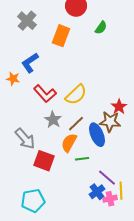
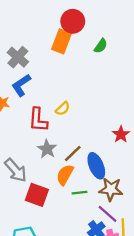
gray cross: (27, 21) -> (18, 57), moved
orange rectangle: (61, 36) -> (62, 41), moved
red L-shape: (45, 94) -> (38, 120), turned 45
yellow semicircle: (76, 95) -> (63, 109), moved, size x0.6
brown star: (110, 122) -> (111, 189), moved

